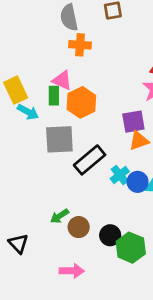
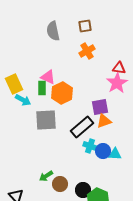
orange cross: (80, 45) -> (87, 51), moved, turned -35
black rectangle: (90, 160) -> (82, 127), moved
cyan cross: (120, 175) -> (90, 146), turned -32

